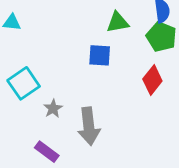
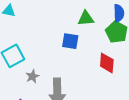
red diamond: (152, 80) -> (107, 63), turned -40

